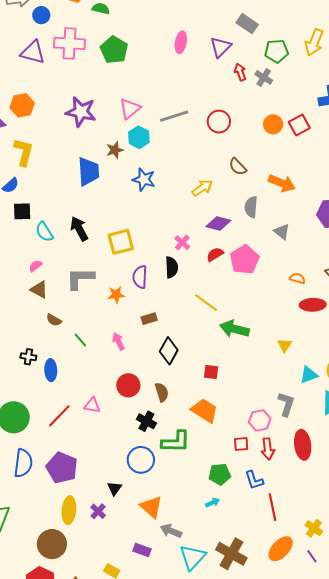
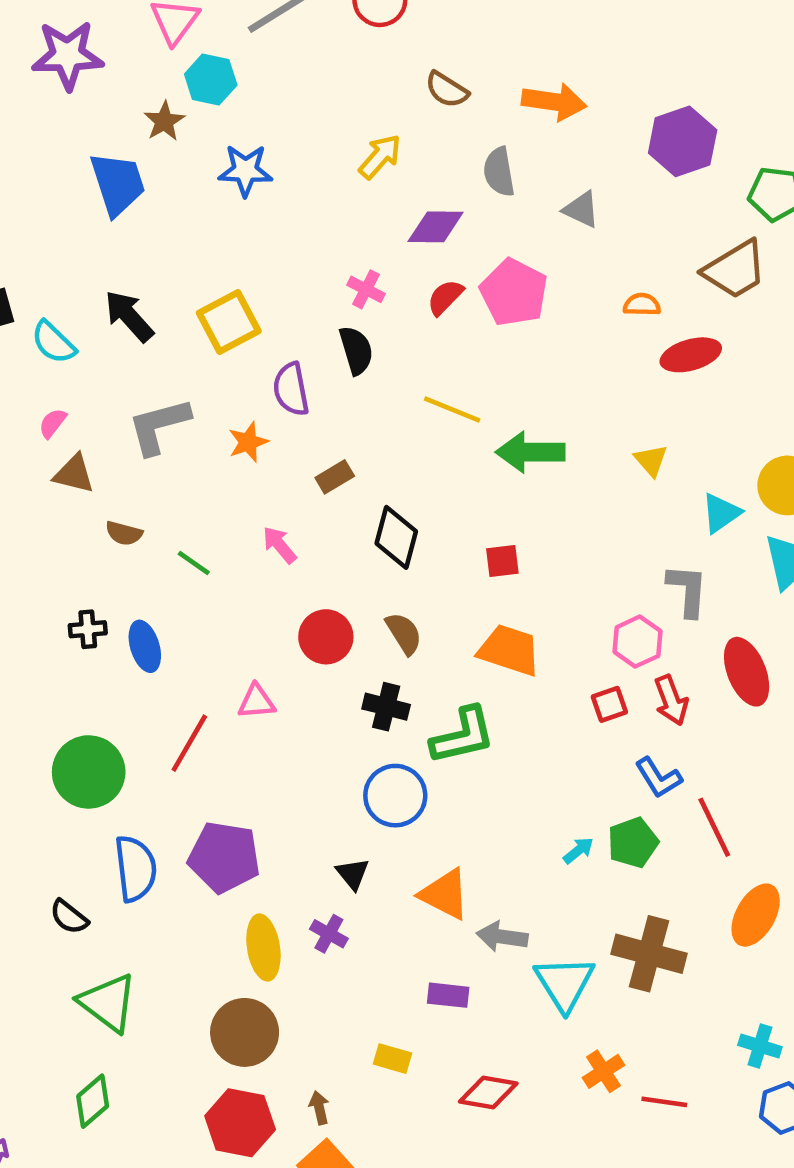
green pentagon: (220, 474) -> (633, 842), moved

